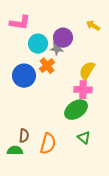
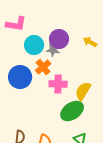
yellow arrow: (93, 26) -> (90, 42), moved
yellow semicircle: (87, 71) -> (83, 91), moved
pink cross: (83, 90) -> (58, 84), moved

